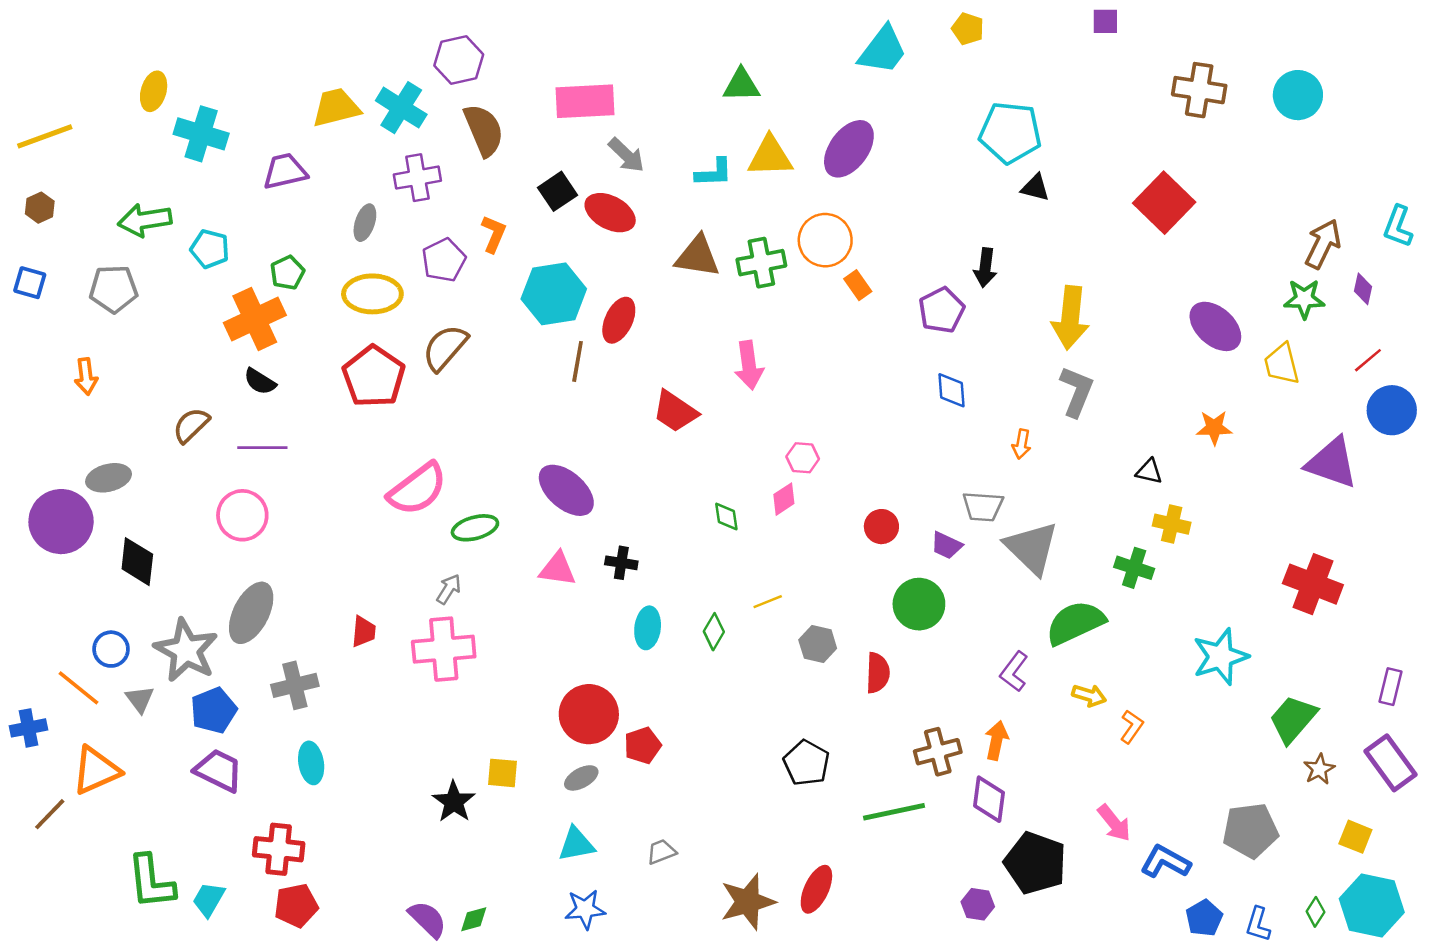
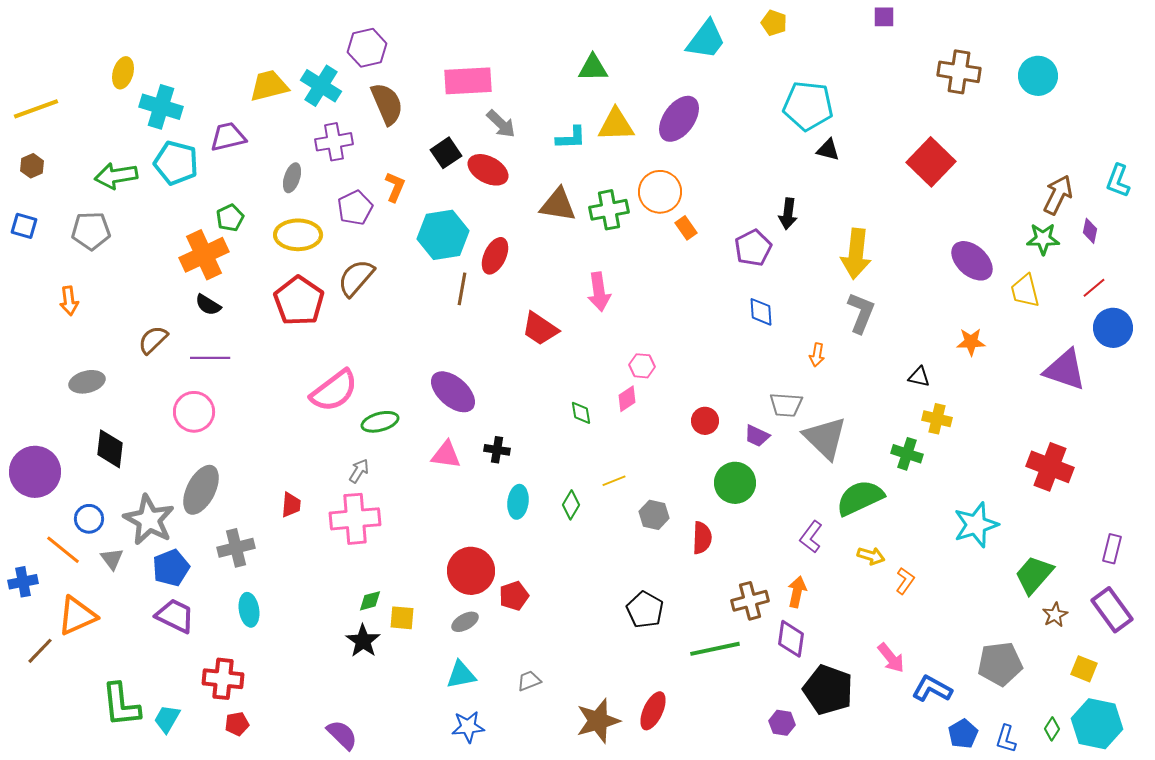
cyan pentagon: (210, 249) -> (176, 163), moved, size x1.4
purple circle: (61, 522) -> (35, 472), moved
red pentagon: (296, 906) -> (237, 724), size x0.7
green diamond: (474, 919) -> (370, 601), moved

